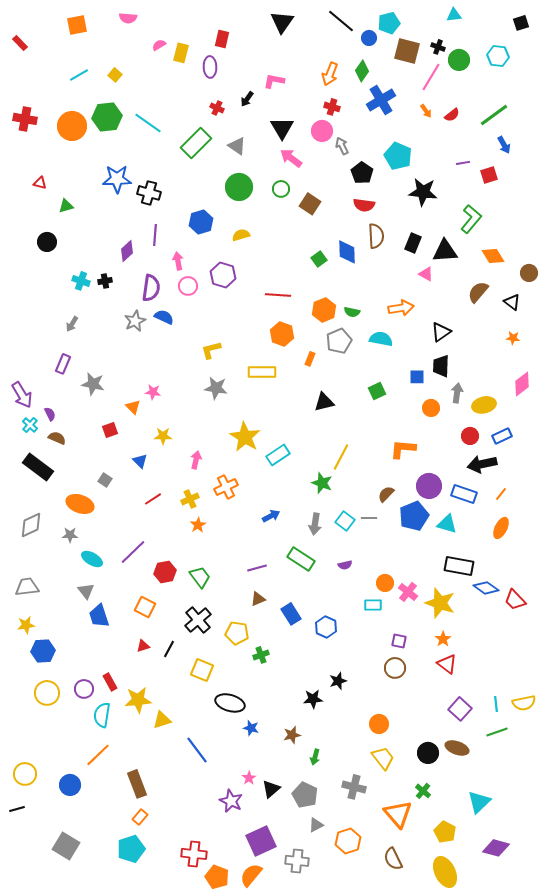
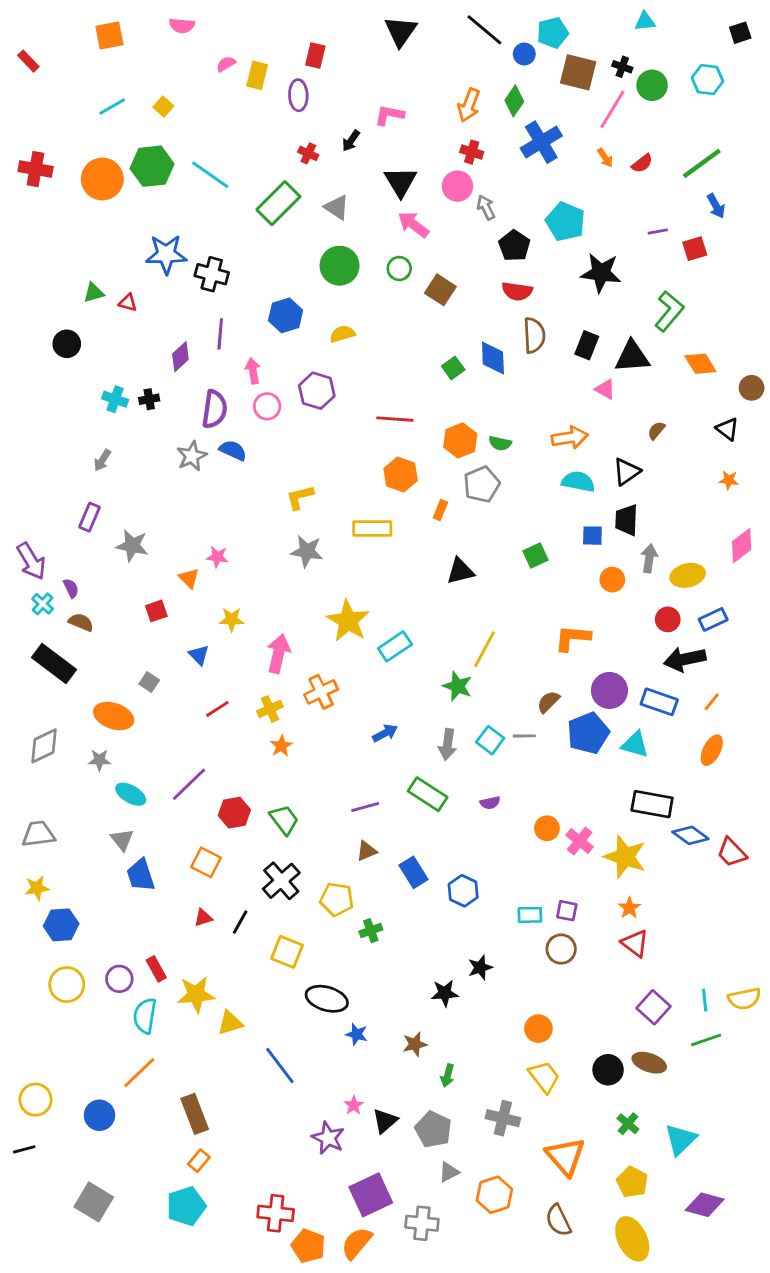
red triangle: (40, 183) -> (128, 303), moved
brown semicircle: (478, 292) -> (656, 430), moved, size x0.6
cyan semicircle: (381, 339) -> (578, 482), moved
pink arrow: (196, 460) -> (278, 654), size x1.5
cyan rectangle: (373, 605) -> (530, 915), moved
green cross: (423, 791) -> (628, 1124), moved

